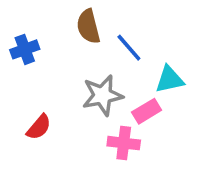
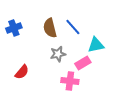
brown semicircle: (88, 26) -> (50, 28), moved
gray star: (102, 95) -> (58, 54), size x0.7

